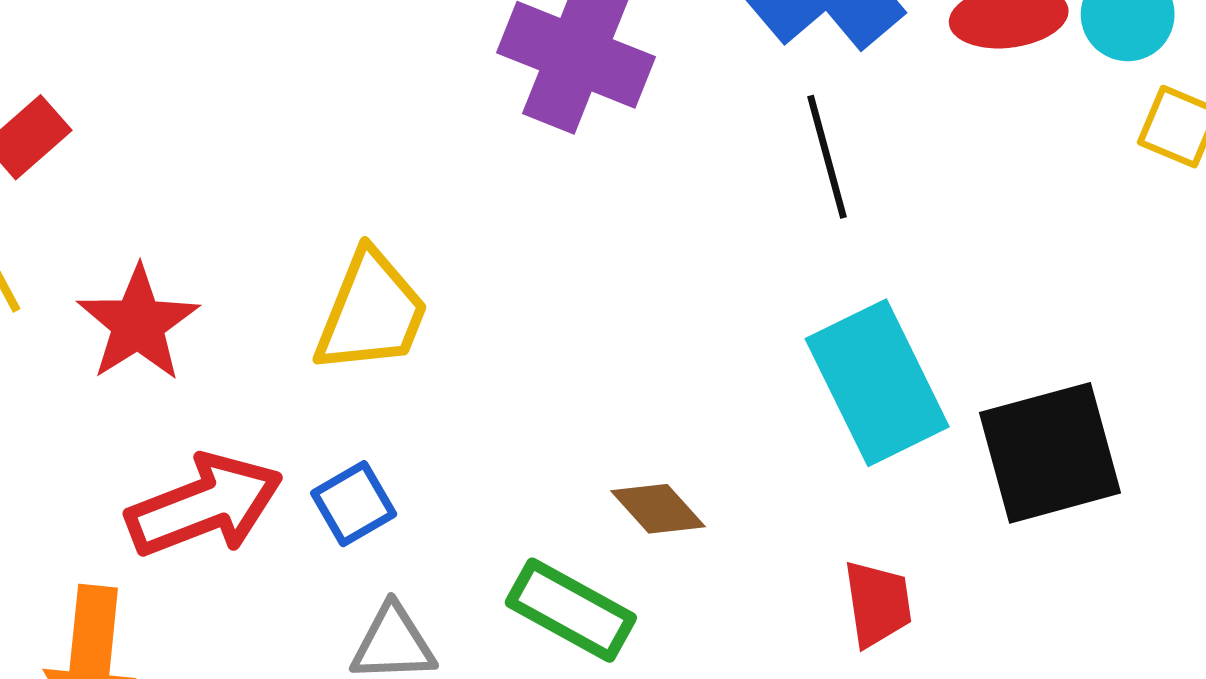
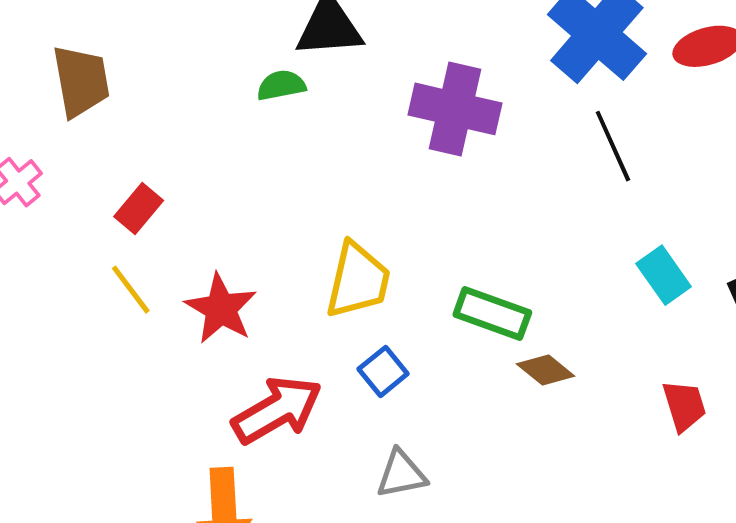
cyan rectangle: (877, 383) -> (664, 275), size x0.6
blue square: (354, 504) -> (383, 371), moved
green rectangle: (571, 610) -> (492, 313), moved

